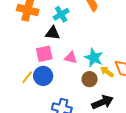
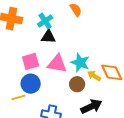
black triangle: (53, 33) -> (48, 37), moved
pink triangle: (71, 58) -> (57, 64), size x1.5
yellow line: (27, 77) -> (18, 97), moved, turned 40

